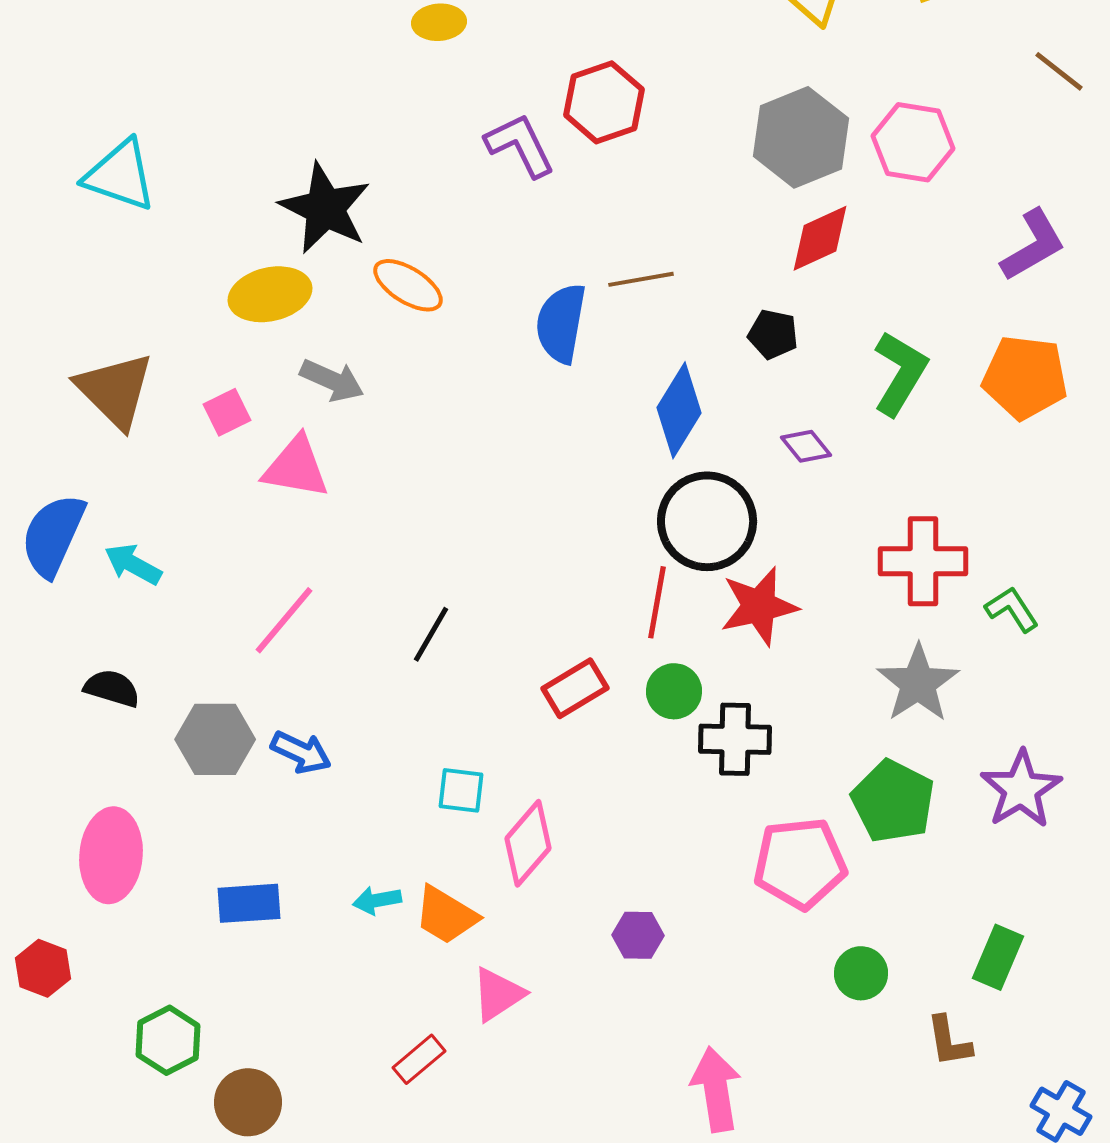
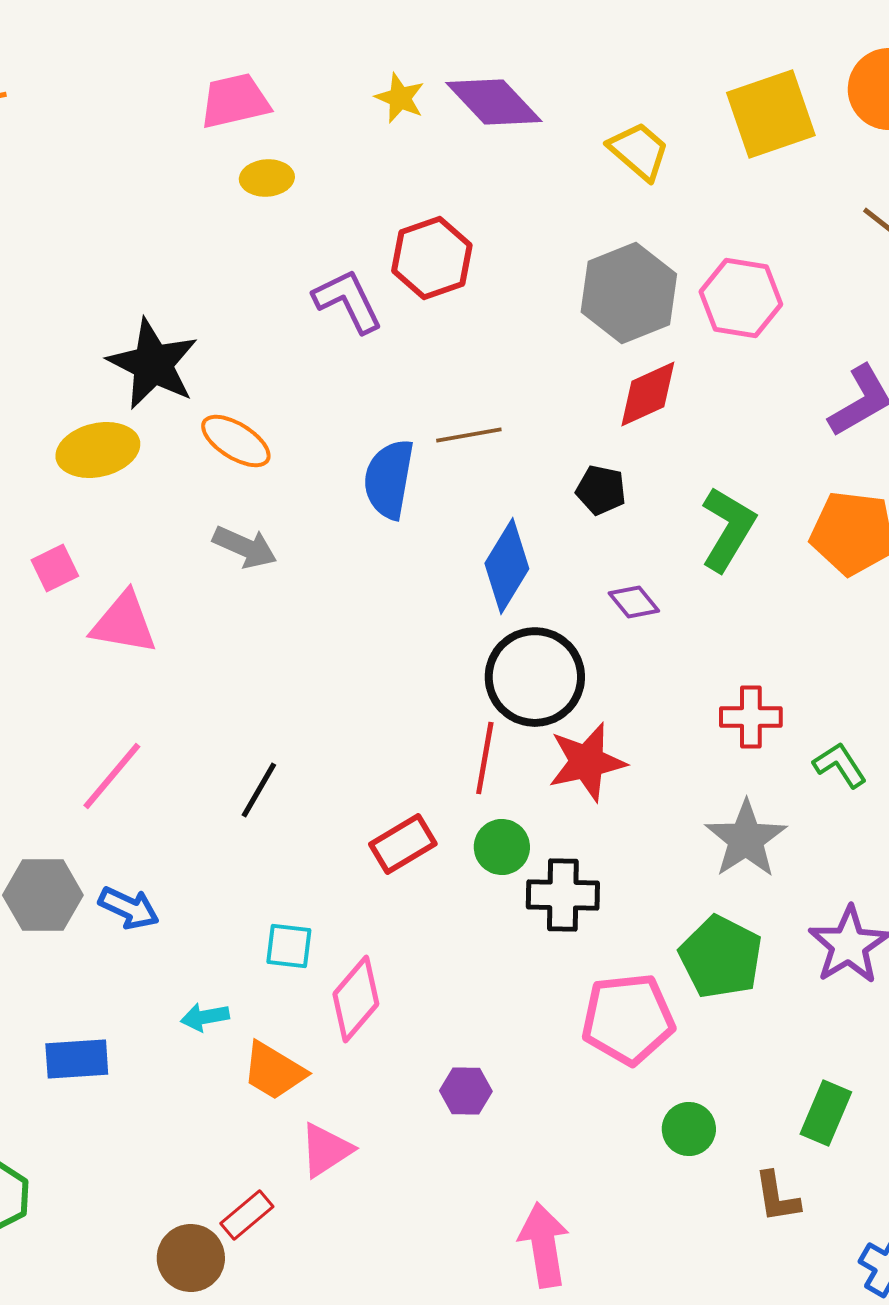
gray arrow: (332, 380) -> (245, 547), moved
red cross: (923, 561) -> (751, 717), size x0.7
cyan arrow: (377, 900) -> (205, 1017), moved
brown circle: (248, 1102) -> (191, 1258), moved

